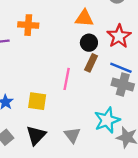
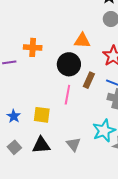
black circle: (89, 43) -> (69, 64), moved, size x1.5
black triangle: (36, 135) -> (41, 145), turned 42

